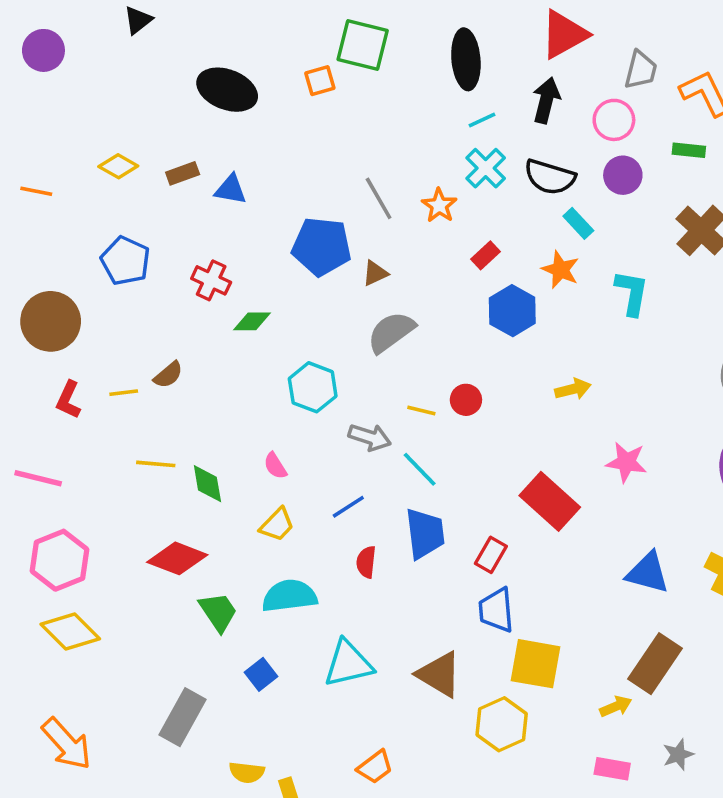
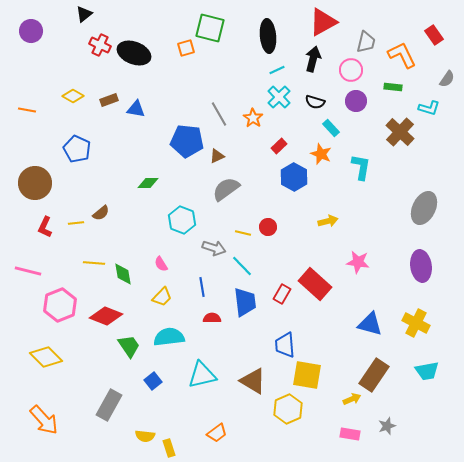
black semicircle: (550, 177) -> (315, 102), size x0.7
red cross: (211, 280) -> (100, 45), moved
blue line: (348, 507) -> (202, 287), turned -66
red rectangle: (491, 555) -> (282, 294), moved
pink hexagon: (60, 560) -> (60, 305), moved
red semicircle: (366, 562) -> (212, 318), turned 84

